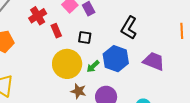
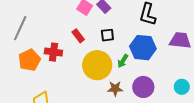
red cross: (38, 16) -> (53, 52), moved, turned -36

